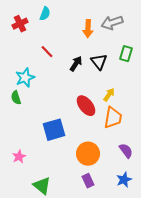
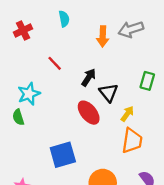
cyan semicircle: (45, 14) -> (64, 19), moved, turned -32
green rectangle: (126, 54) -> (147, 81), moved
black triangle: (99, 62) -> (109, 93), moved
red ellipse: (86, 106) -> (89, 113), moved

